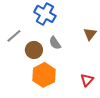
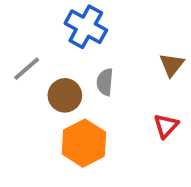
gray semicircle: (55, 43) -> (105, 82), turned 40
red triangle: (87, 80) -> (166, 126), moved

